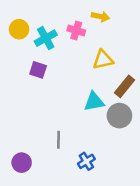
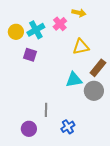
yellow circle: (19, 29) -> (16, 32), moved
pink cross: (76, 30) -> (60, 24), turned 32
purple circle: (22, 163) -> (29, 129), moved

